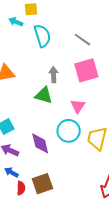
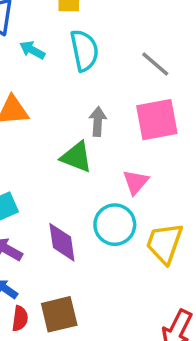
cyan arrow: (16, 22) -> (32, 50), moved

